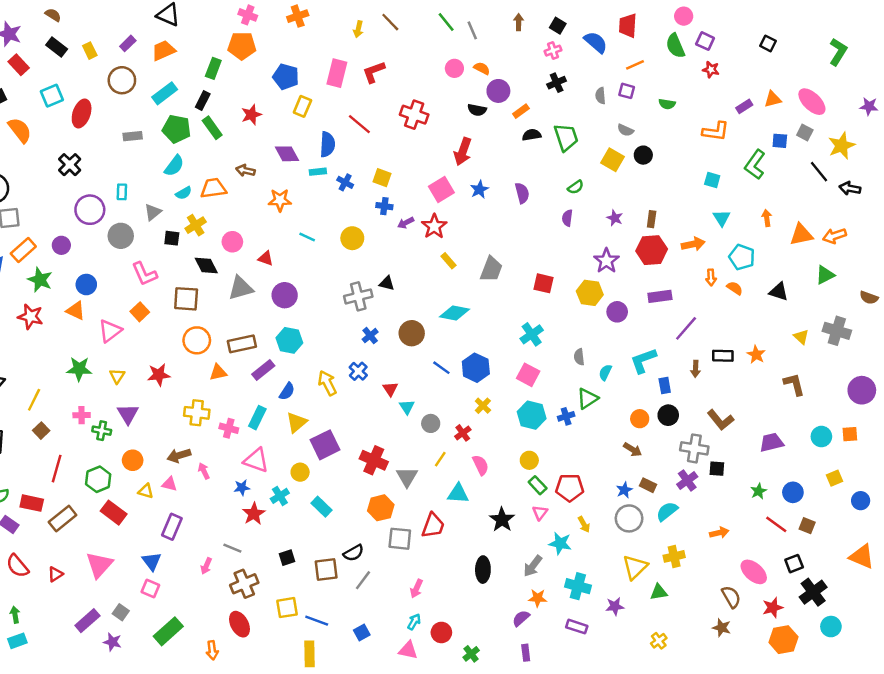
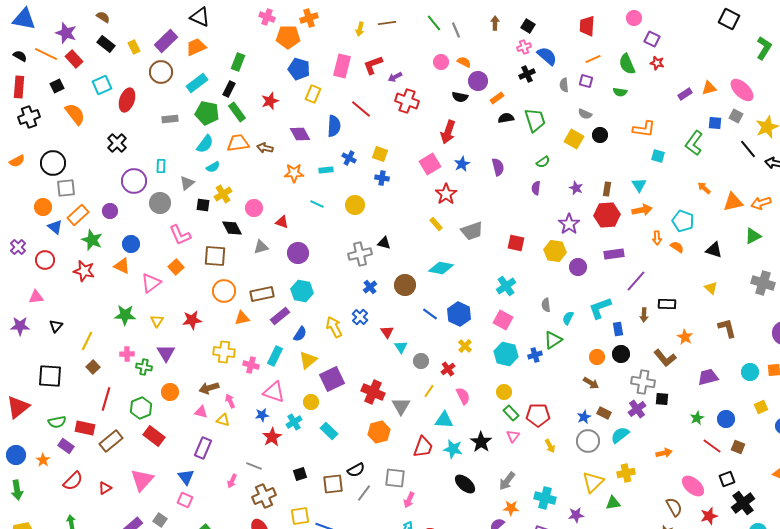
brown line: (390, 22) -> (387, 23), turned -54
blue semicircle: (596, 42) -> (547, 56), moved
purple rectangle: (128, 43) -> (166, 41), size x1.6
black square: (768, 43) -> (729, 19), moved, size x1.5
orange pentagon: (242, 46) -> (288, 37), moved
green semicircle: (675, 46) -> (627, 64), moved
orange L-shape: (716, 131) -> (644, 129), moved
cyan rectangle: (318, 172) -> (326, 170), moved
orange trapezoid: (213, 188) -> (238, 143), moved
cyan triangle: (722, 218) -> (639, 185), moved
orange arrow: (767, 218) -> (704, 188), turned -40
purple arrow: (406, 223) -> (395, 77), moved
red star: (434, 226) -> (446, 194), moved
gray trapezoid: (491, 269) -> (472, 231), turned 50
gray triangle: (241, 288) -> (261, 247), size x0.7
yellow triangle: (801, 337) -> (711, 288), moved
orange star: (756, 355) -> (685, 337), moved
yellow triangle: (146, 491) -> (223, 420), moved
gray square: (400, 539) -> (395, 478), moved
cyan star: (560, 543) -> (453, 449), moved
red semicircle: (17, 566) -> (73, 481), turned -95
black ellipse: (483, 570) -> (465, 484), turned -50

